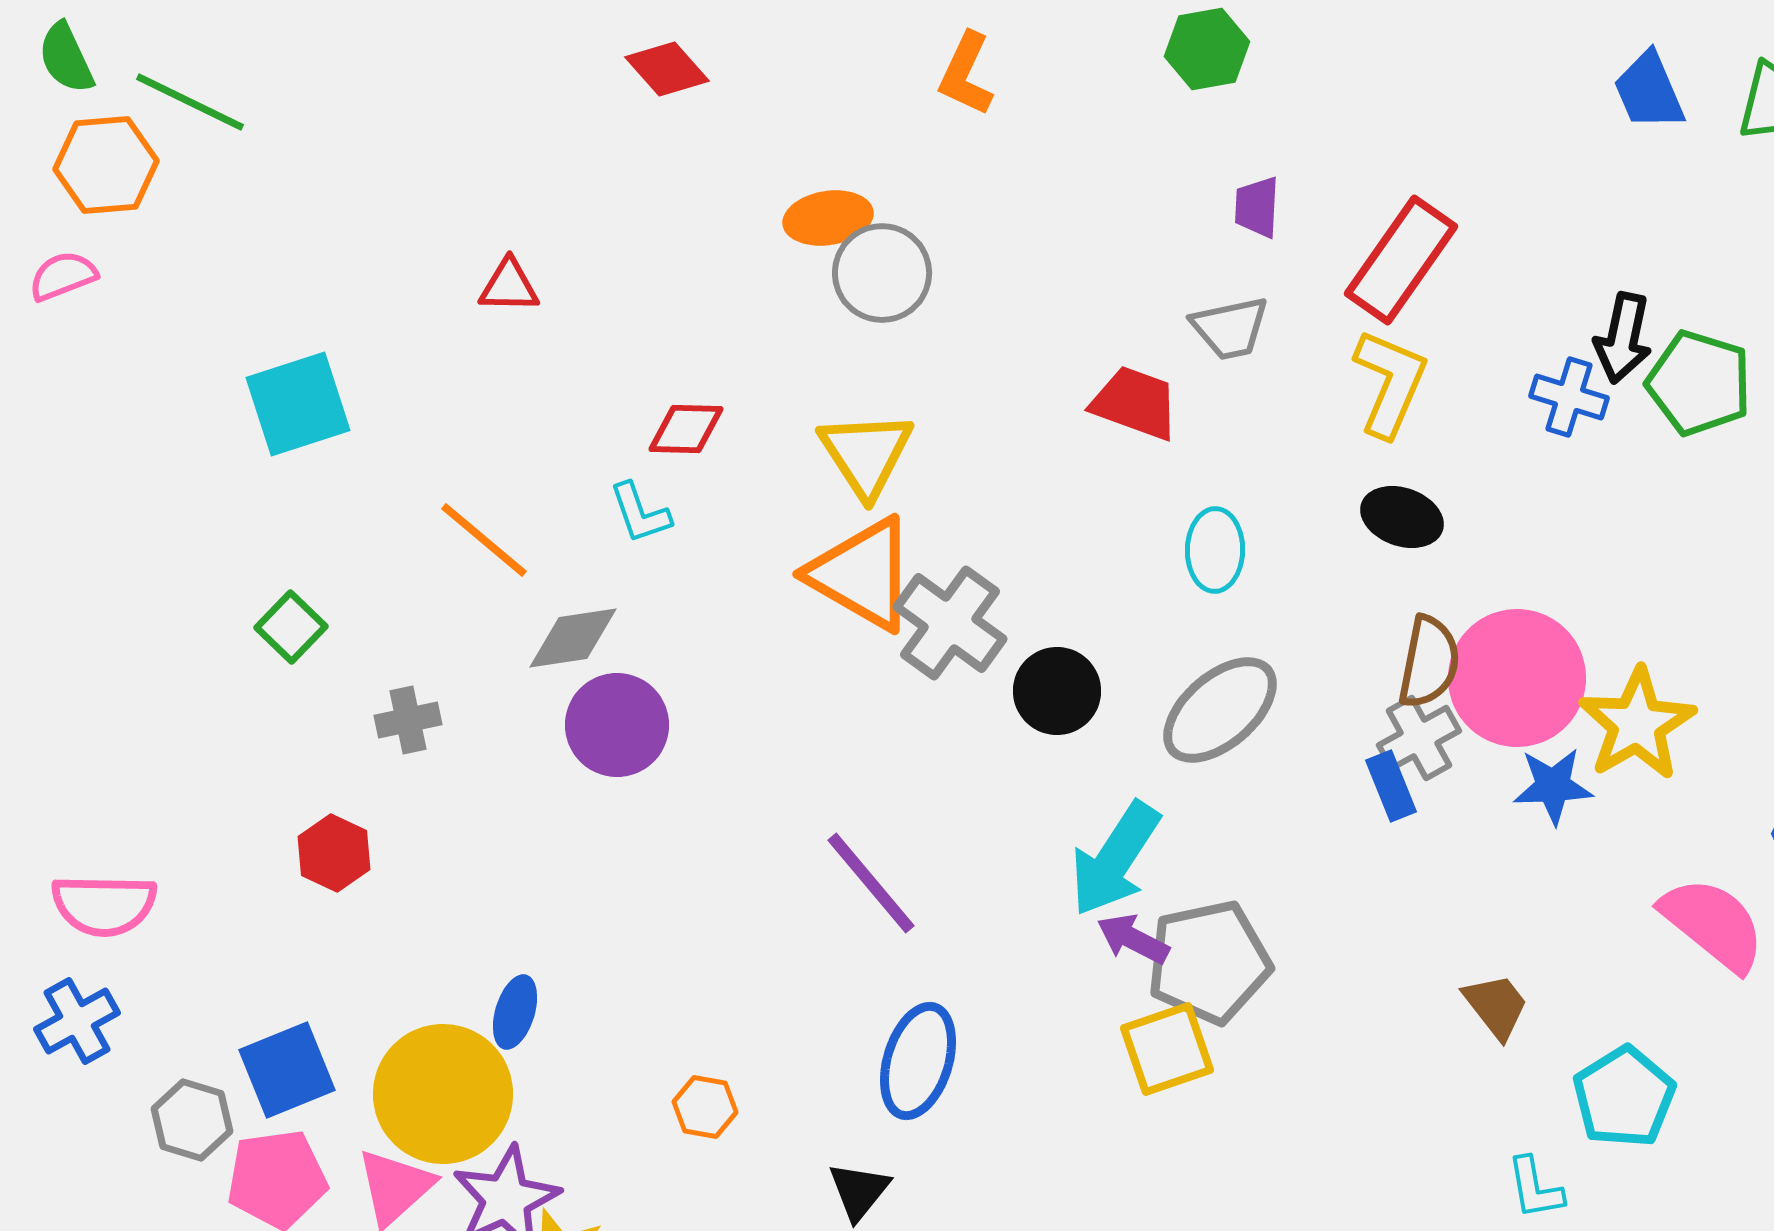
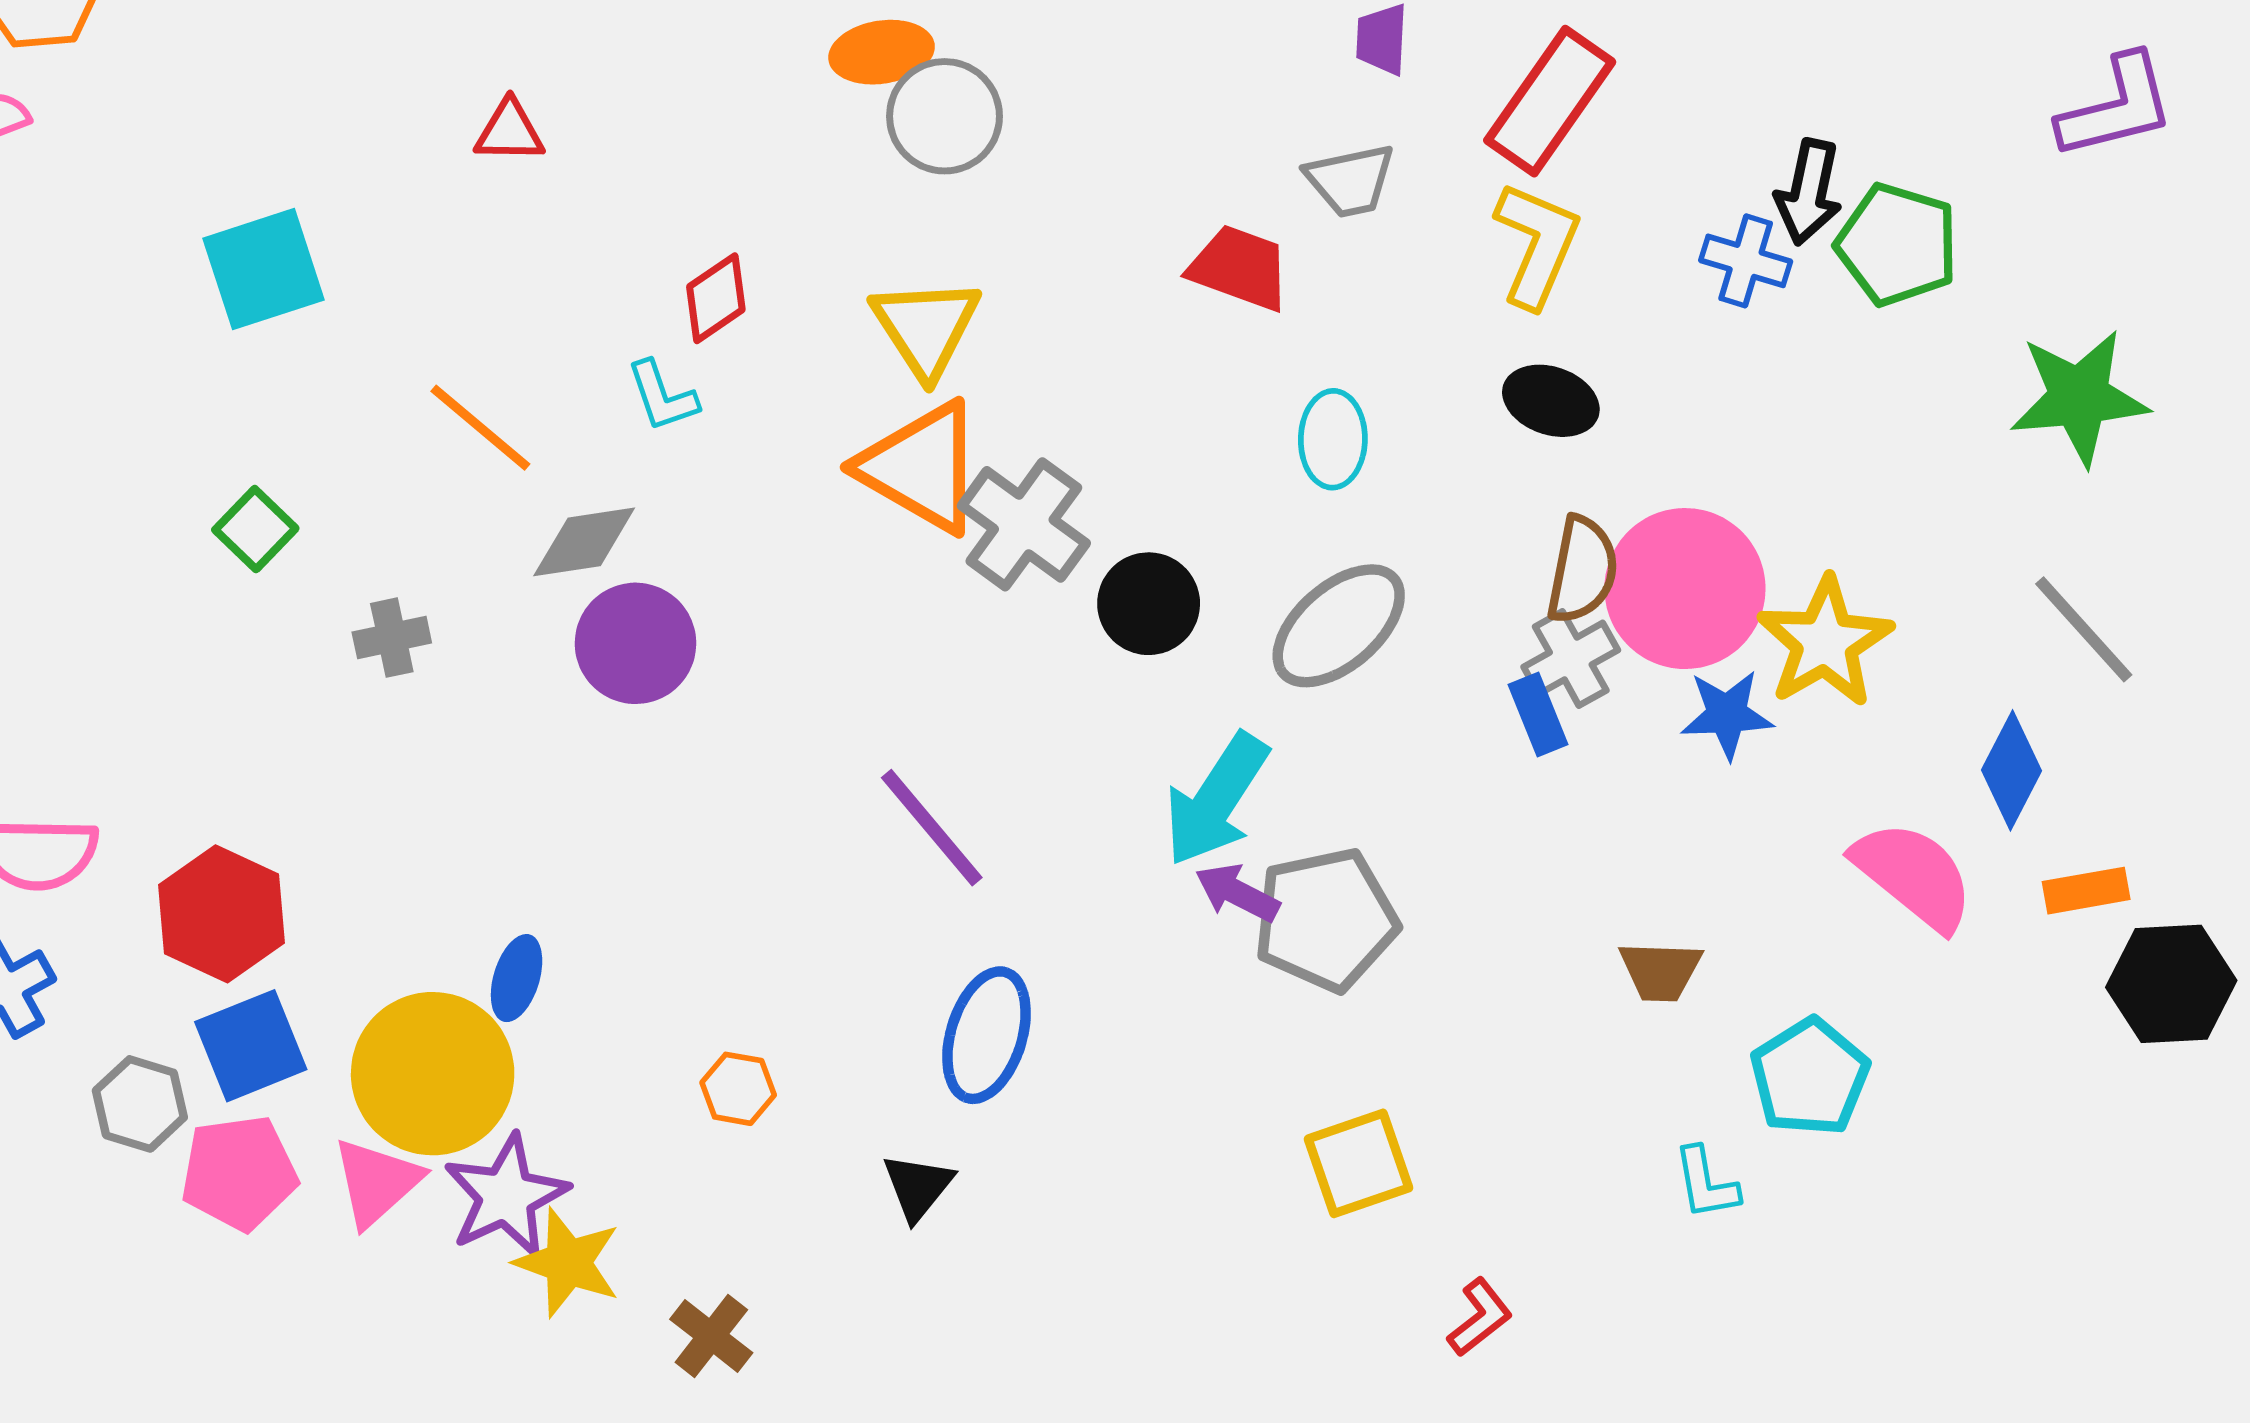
red diamond: (686, 429) -> (716, 298), turned -36
red hexagon: (334, 853) -> (222, 914), moved, size x1.5
brown trapezoid: (1496, 1006) -> (1660, 971), turned 130
yellow square: (1167, 1049) -> (1358, 1163), moved

